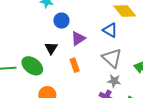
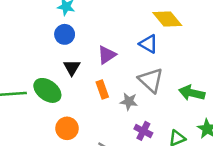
blue circle: (61, 21) -> (65, 34), moved
gray star: (114, 81) -> (129, 102), moved

